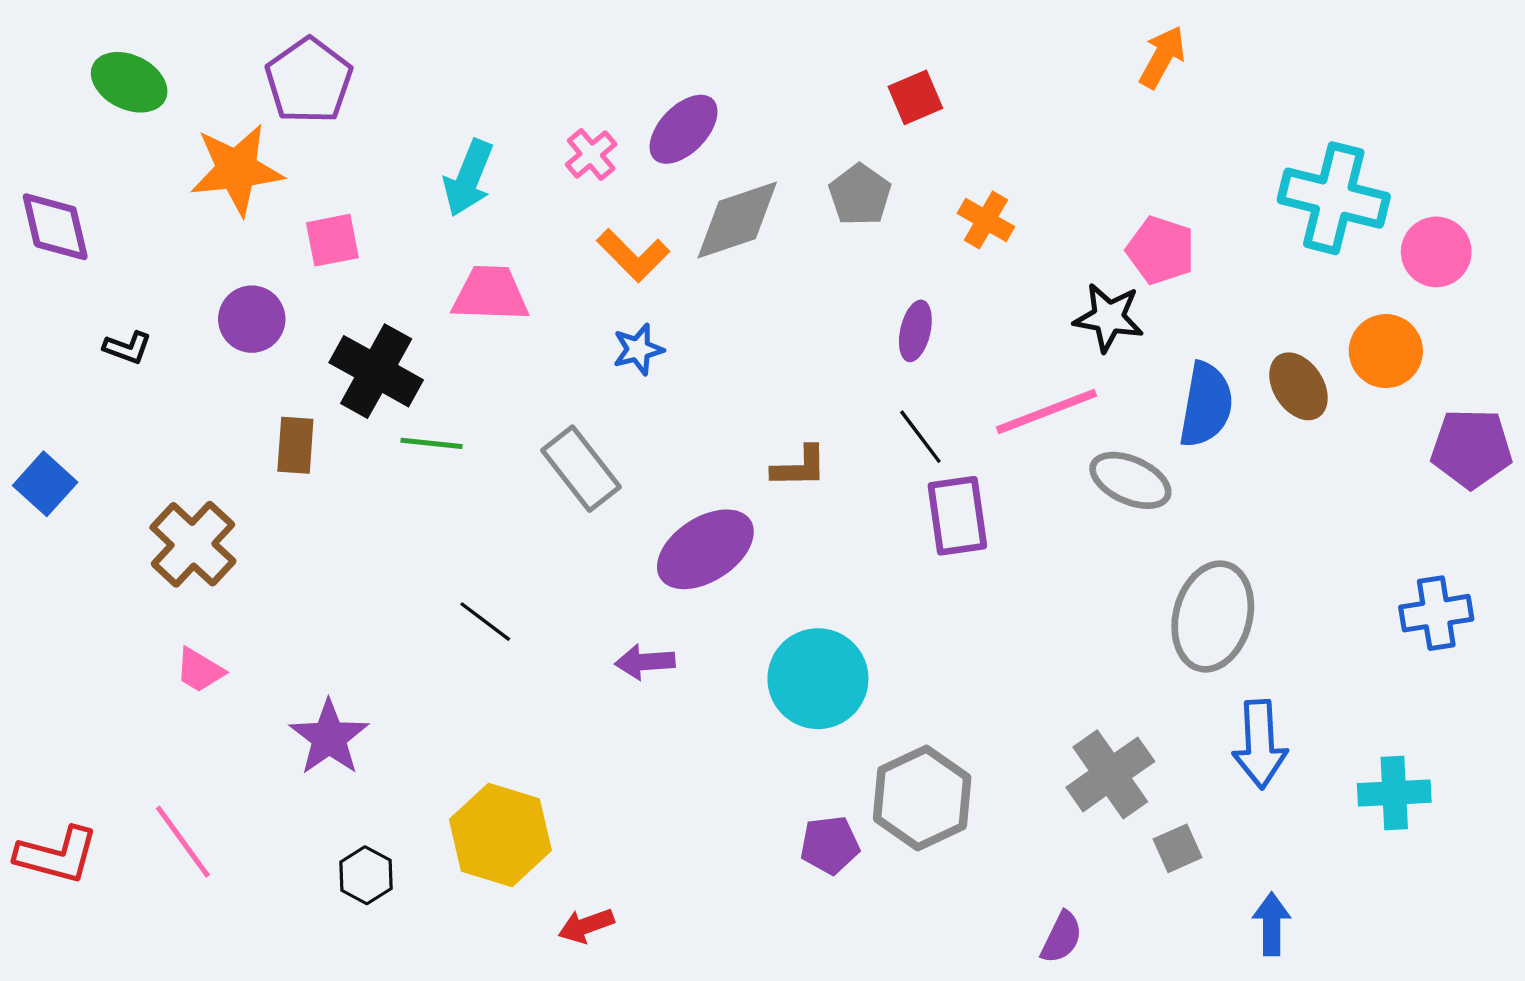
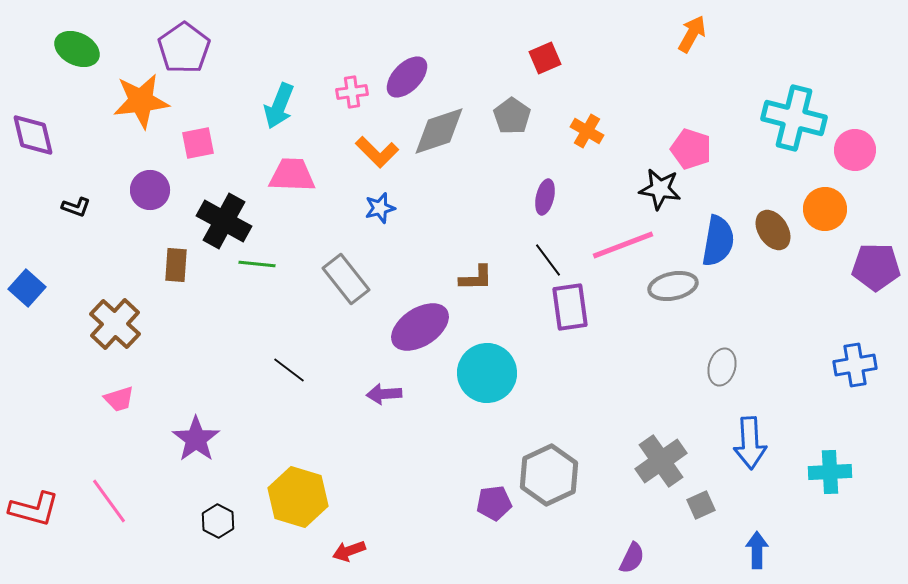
pink cross: (591, 154) -> (352, 92), turned 32
gray ellipse: (1130, 480) -> (673, 286), turned -36
gray ellipse: (1213, 617) -> (722, 367), size x0.6
pink trapezoid: (200, 670) -> (119, 399), turned -48
cyan circle: (818, 679) -> (487, 373), moved

